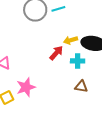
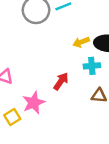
red arrow: (56, 53) -> (61, 81), moved

